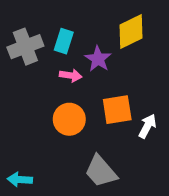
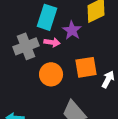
cyan rectangle: (64, 41) -> (47, 17), size x1.4
gray cross: (25, 47) -> (26, 46), moved

